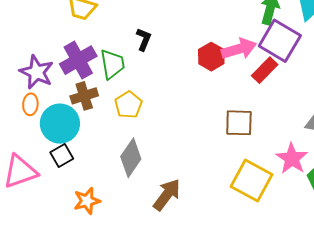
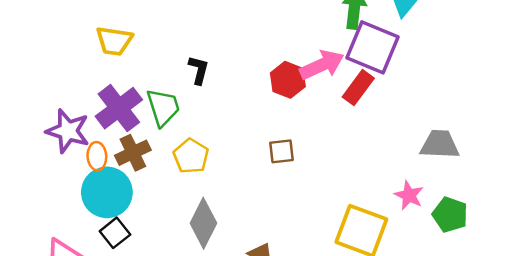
orange ellipse: (30, 104) -> (97, 156), moved
brown square: (239, 123) -> (281, 151), moved, size x0.7
pink star: (292, 158) -> (409, 195), size x0.7

